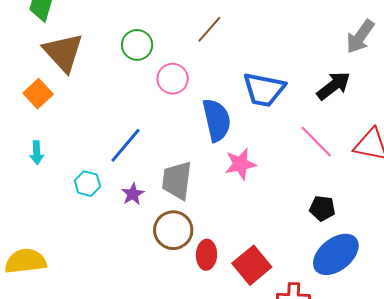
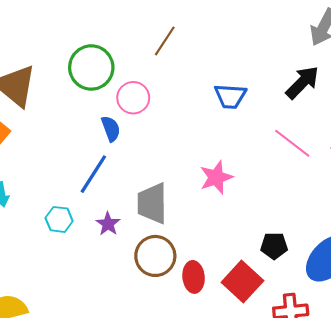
green circle: (137, 45) -> (91, 67), size x1.4
blue trapezoid: (264, 90) -> (230, 96), size x0.7
blue semicircle: (217, 120) -> (111, 129), moved, size x0.6
black pentagon: (322, 208) -> (274, 246), moved

